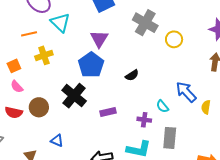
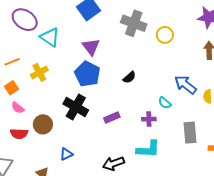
orange line: (29, 34) -> (12, 62), moved
gray rectangle: (170, 138) -> (190, 133), moved
blue triangle: (57, 140) -> (66, 154), turned -40

